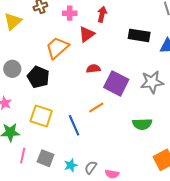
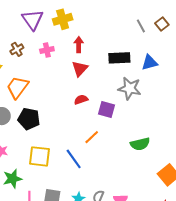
red triangle: (87, 34) -> (80, 69), moved
orange trapezoid: (57, 48) -> (17, 87), moved
gray star: (152, 82) -> (130, 88), moved, turned 30
purple square: (116, 83) -> (107, 109), size x0.7

